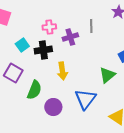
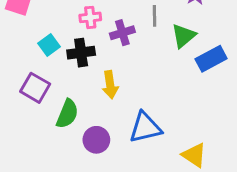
green triangle: (107, 75) -> (184, 36), moved
blue triangle: (85, 99) -> (145, 128), turned 40

